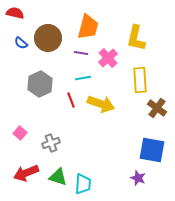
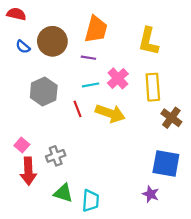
pink cross: (108, 58) -> (118, 78), moved
red arrow: (26, 173) -> (28, 171), moved, turned -70

